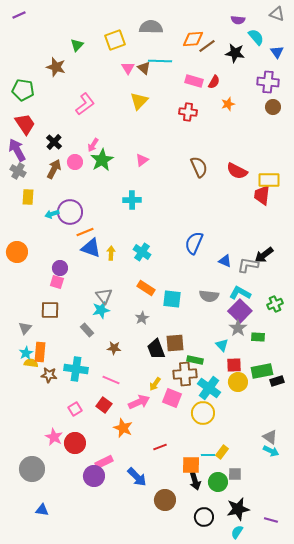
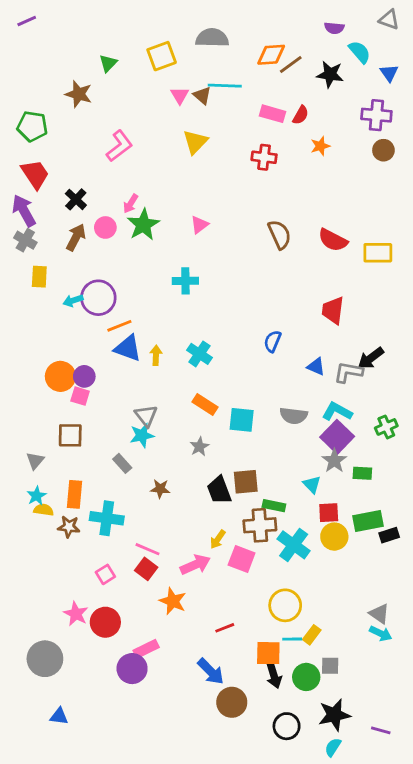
red trapezoid: (262, 195) -> (333, 310), moved
blue semicircle: (194, 243) -> (273, 341), size x0.7
orange circle: (17, 252) -> (60, 376), moved
orange rectangle: (40, 352) -> (74, 494), moved
pink line: (111, 380) -> (147, 549), moved
yellow circle: (203, 413) -> (285, 605), moved
blue arrow: (137, 477) -> (211, 671), moved

